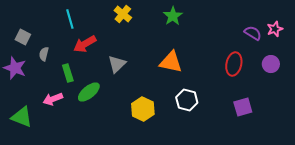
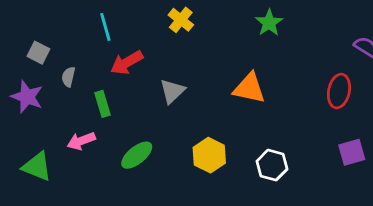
green star: (173, 16) -> (269, 23), moved
green ellipse: (89, 92) -> (137, 155), moved
white hexagon: (187, 100) -> (272, 165), moved

